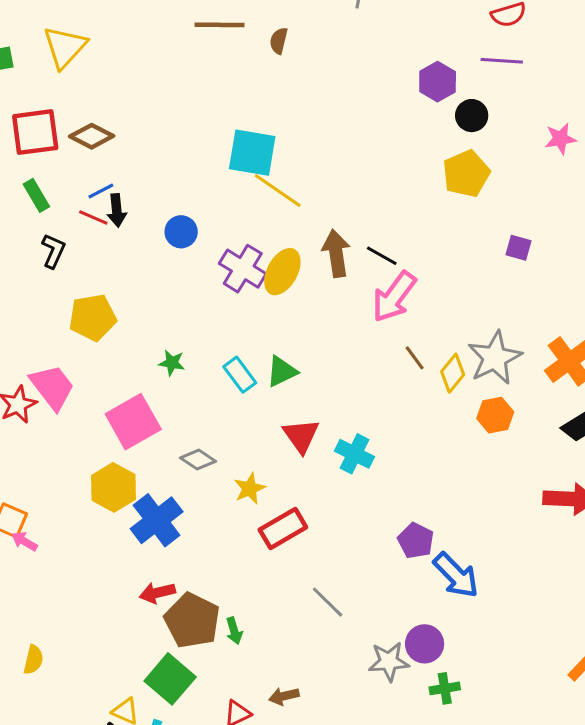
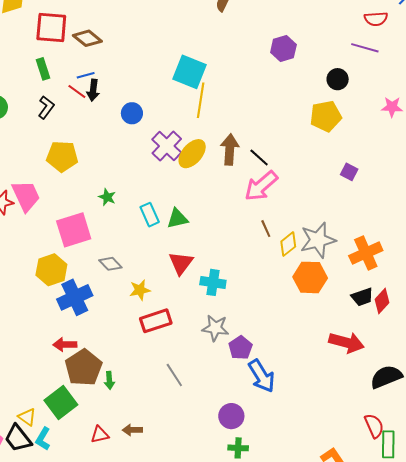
purple hexagon: (438, 82) -> (283, 48), moved
yellow line: (278, 191) -> (201, 100), turned 52
orange hexagon: (495, 415) -> (310, 277), size x1.4
cyan cross: (355, 454) -> (213, 282), turned -30
gray star: (389, 662) -> (215, 328), moved

